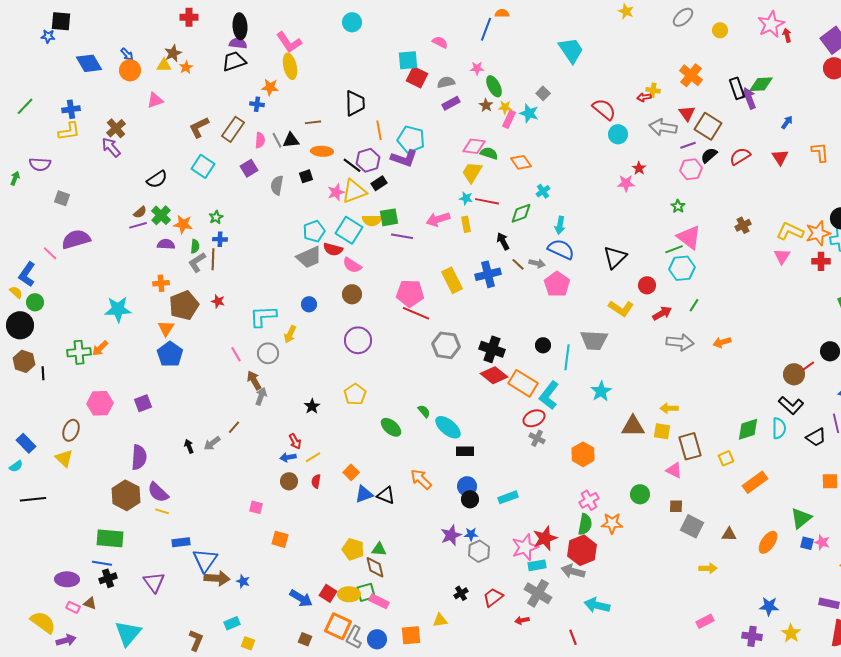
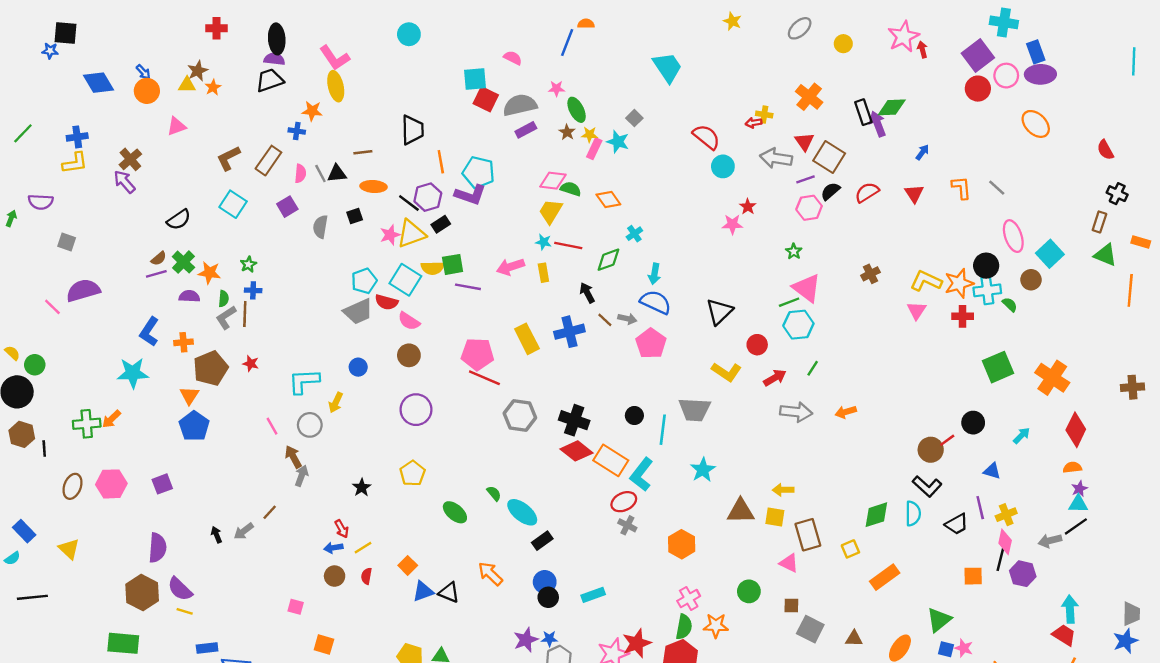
gray semicircle: (446, 82) -> (520, 105), size x1.6
blue L-shape: (27, 274) -> (149, 332), moved
brown ellipse: (71, 430) -> (73, 486), moved
black rectangle: (465, 451) -> (542, 541), turned -36

